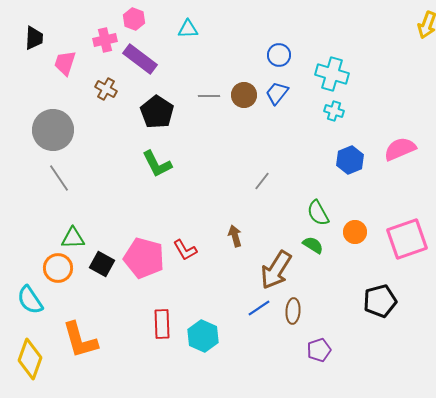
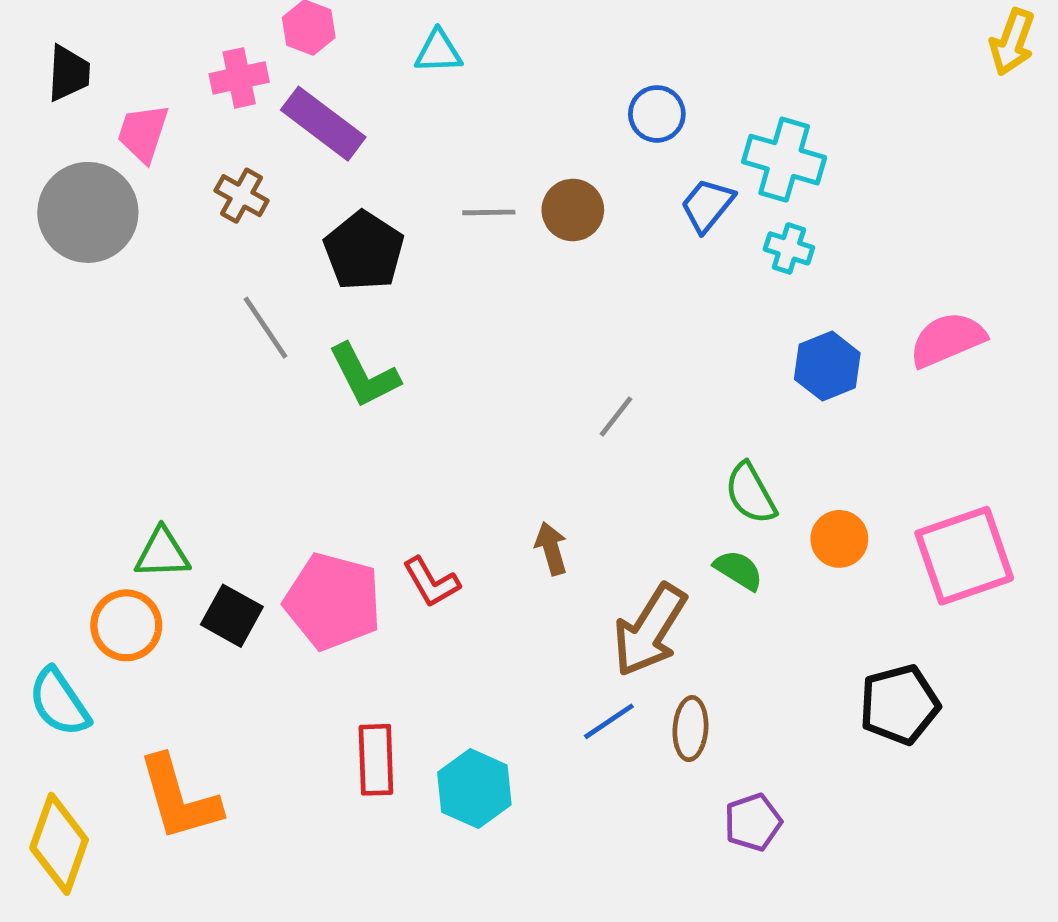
blue trapezoid: (277, 93) -> (707, 205), moved
gray circle: (53, 130) -> (88, 212), moved
gray line: (59, 178) -> (266, 328), moved

